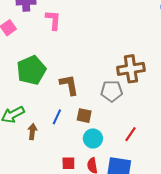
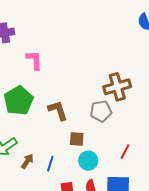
pink L-shape: (53, 20) -> (34, 60), moved
blue line: (57, 117) -> (50, 164), moved
brown arrow: (32, 132) -> (27, 161), turned 35

